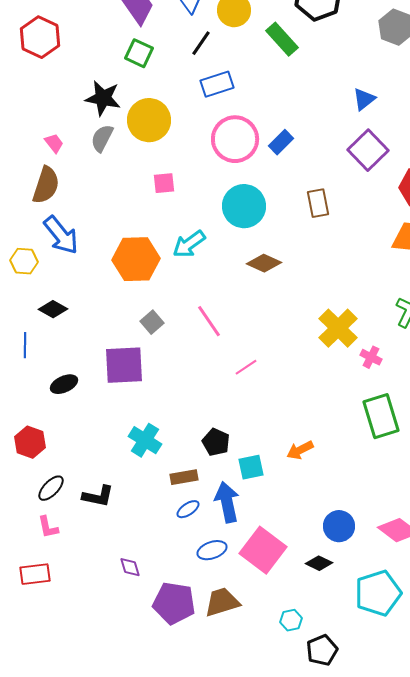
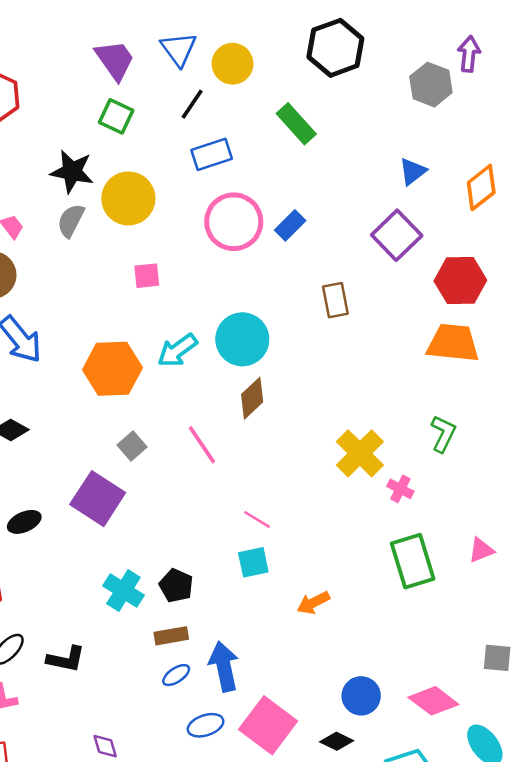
green rectangle: (282, 39) -> (296, 124), moved
blue triangle: (364, 99) -> (413, 172), moved
cyan circle: (244, 206) -> (242, 339), moved
brown diamond: (264, 263) -> (252, 398), moved, turned -68
purple square: (124, 365) -> (98, 499), turned 36
pink line: (246, 367) -> (257, 519), moved, turned 65
black pentagon: (216, 442) -> (176, 586), moved
cyan square: (251, 467) -> (253, 562), moved

